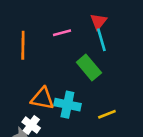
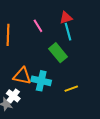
red triangle: (98, 21) -> (66, 18), turned 32
pink line: (62, 33) -> (38, 26), turned 72

